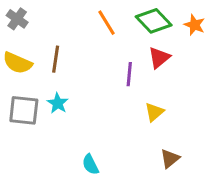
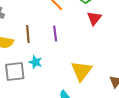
purple line: (129, 74) -> (55, 34), moved
yellow triangle: (154, 112) -> (81, 71), moved, size x1.6

